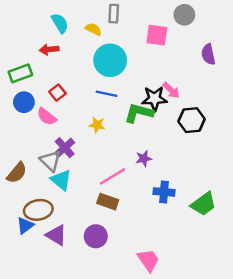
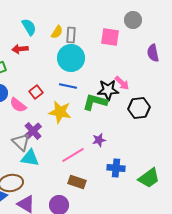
gray rectangle: (114, 14) -> (71, 35), moved
yellow semicircle: (93, 29) -> (57, 32), turned 96
red square: (57, 93) -> (36, 92), moved
yellow star: (97, 125) -> (60, 112), size x1.6
cyan triangle: (61, 180) -> (30, 158), turned -30
brown rectangle: (108, 202) -> (77, 182), moved

